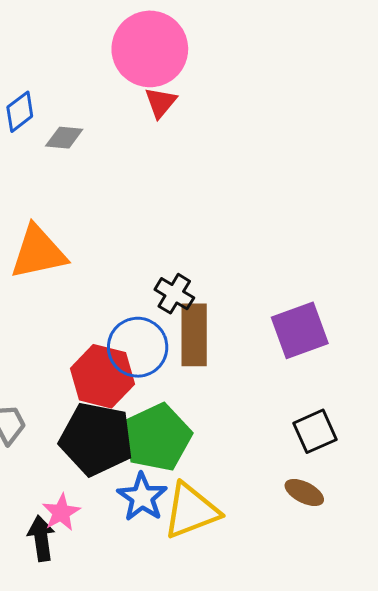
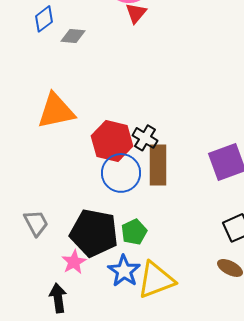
red hexagon: (102, 376) -> (112, 141), moved
green pentagon: (157, 437) -> (134, 232), size x0.6
pink star: (61, 512) -> (74, 262), moved

